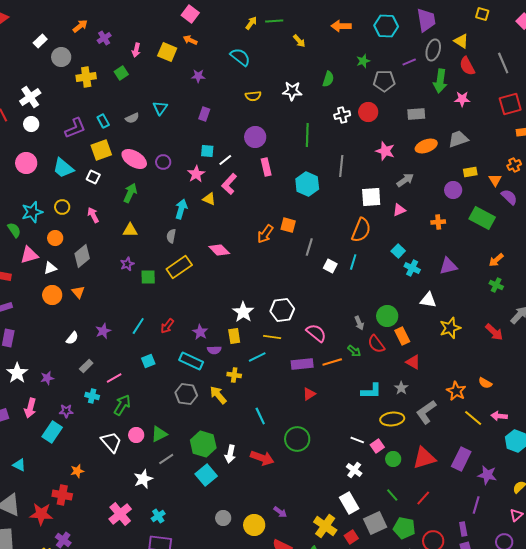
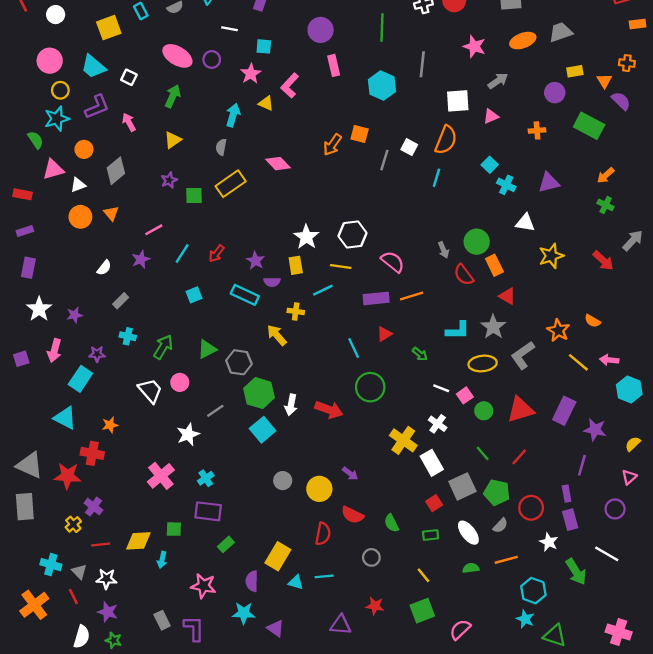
purple L-shape: (75, 128) -> (97, 107), moved
yellow square: (101, 150) -> (109, 28), moved
white line: (225, 160) -> (229, 29), moved, turned 48
orange cross: (514, 165) -> (627, 63), turned 32
yellow circle: (62, 207) -> (60, 90), moved
yellow triangle: (130, 230) -> (173, 140), turned -35
white square: (330, 266) -> (409, 147), moved
green arrow: (354, 351) -> (420, 354), moved
pink line: (114, 378) -> (154, 230), moved
gray star: (401, 388) -> (493, 327), size x1.5
gray hexagon: (186, 394) -> (239, 362), moved
cyan line: (260, 416) -> (354, 348), moved
green triangle: (159, 434) -> (207, 349), moved
cyan triangle: (19, 465) -> (65, 418), moved, size x1.5
yellow cross: (325, 526) -> (403, 440), moved

